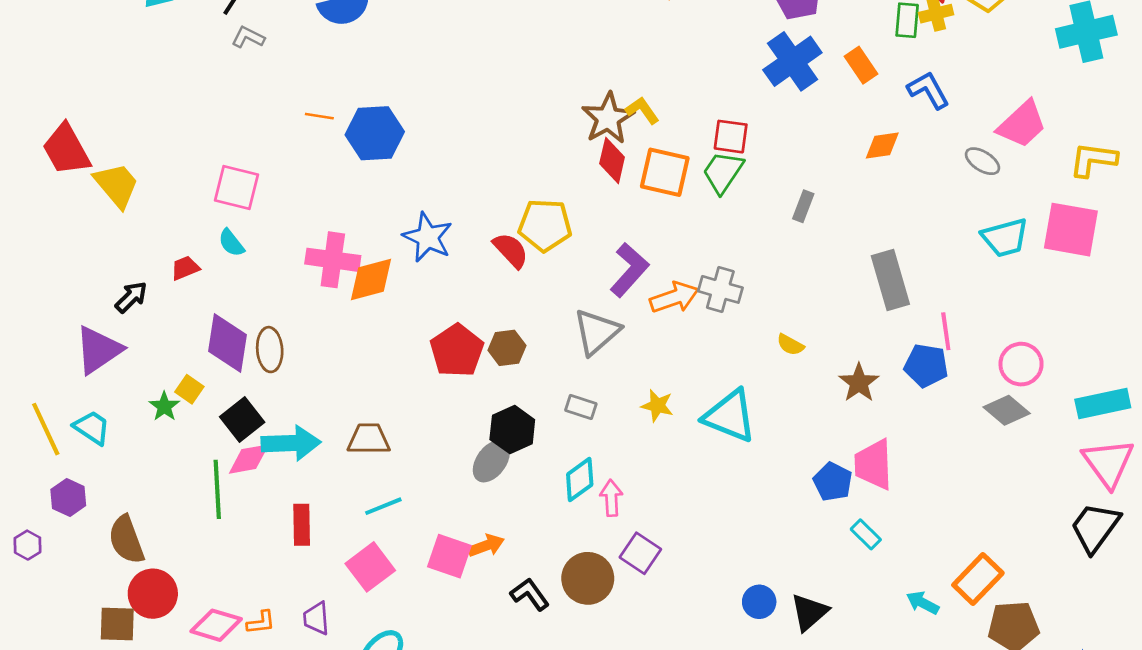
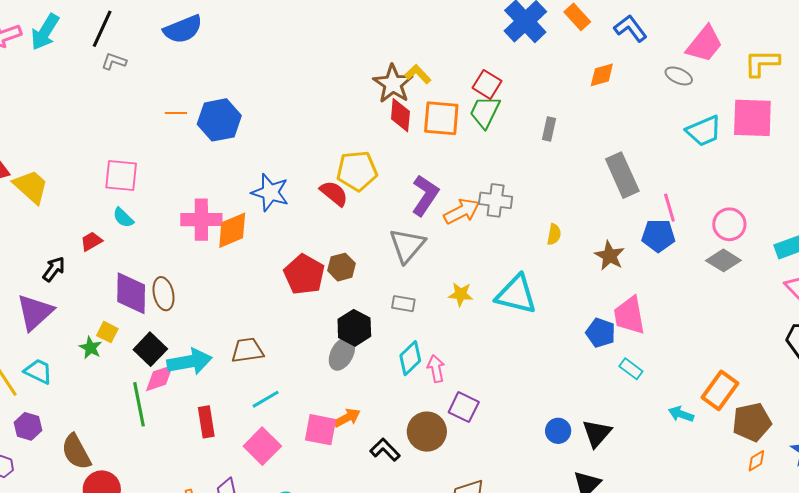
red square: (731, 137) -> (487, 84), turned 32
yellow semicircle: (790, 345) -> (554, 234), turned -100

